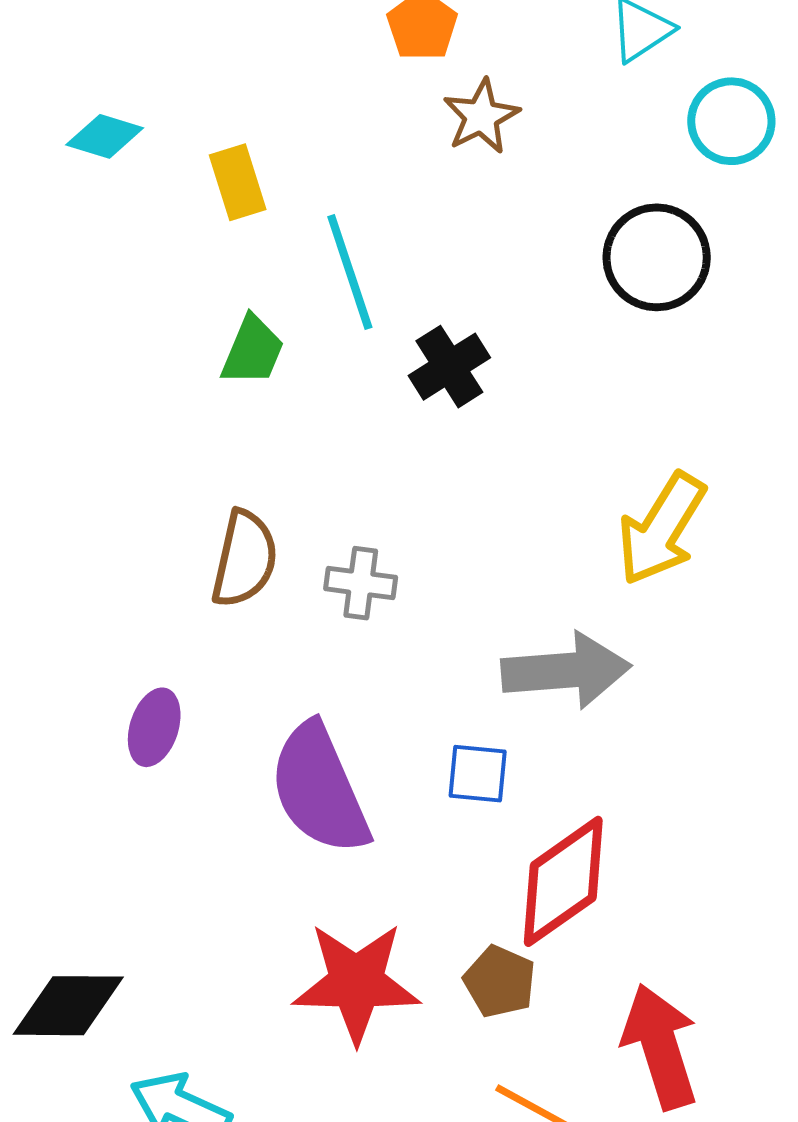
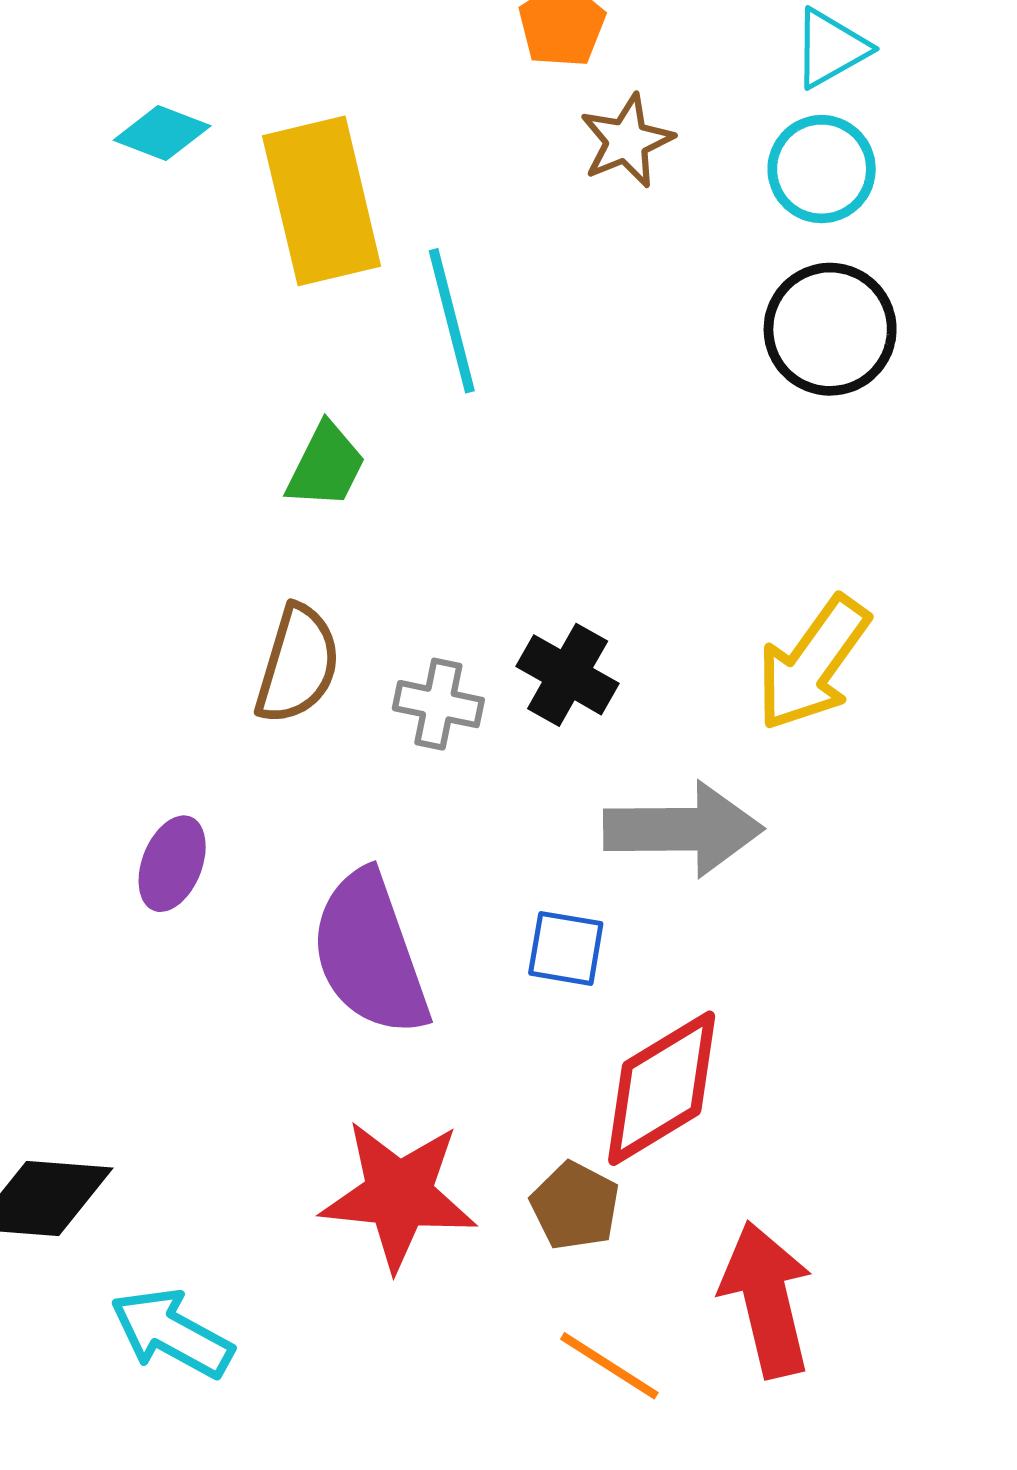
cyan circle: (731, 121) -> (822, 169), moved
yellow rectangle: (238, 182) -> (322, 201), size x1.8
green trapezoid: (253, 351) -> (326, 466), moved
black cross: (449, 367) -> (568, 675), moved, turned -32

